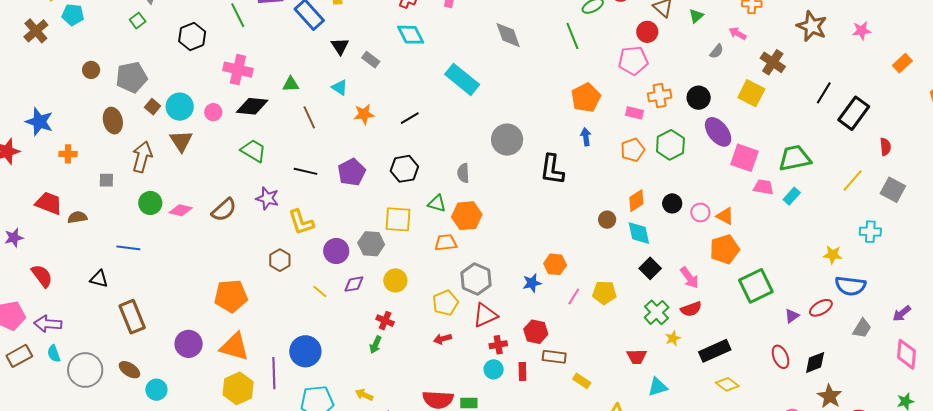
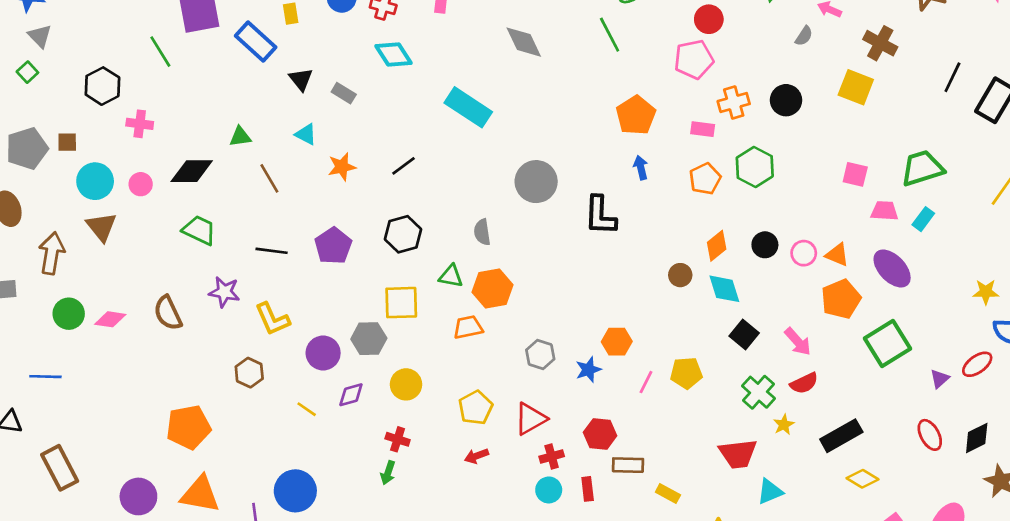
pink cross: (238, 70) -> (140, 124), moved, size x0.7
brown square: (153, 107) -> (67, 142), moved, turned -35
purple ellipse: (718, 132) -> (892, 268), moved
pink square: (744, 158) -> (855, 174), size x0.7
brown semicircle: (224, 210) -> (168, 313), turned 112
gray hexagon: (476, 279) -> (540, 355), moved, size x0.7
red trapezoid: (637, 357) -> (738, 454), size x1.4

